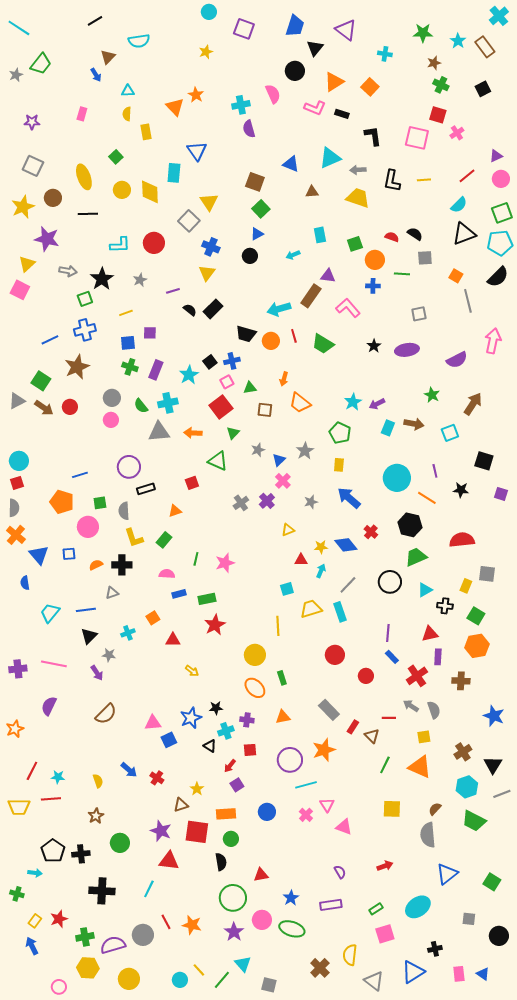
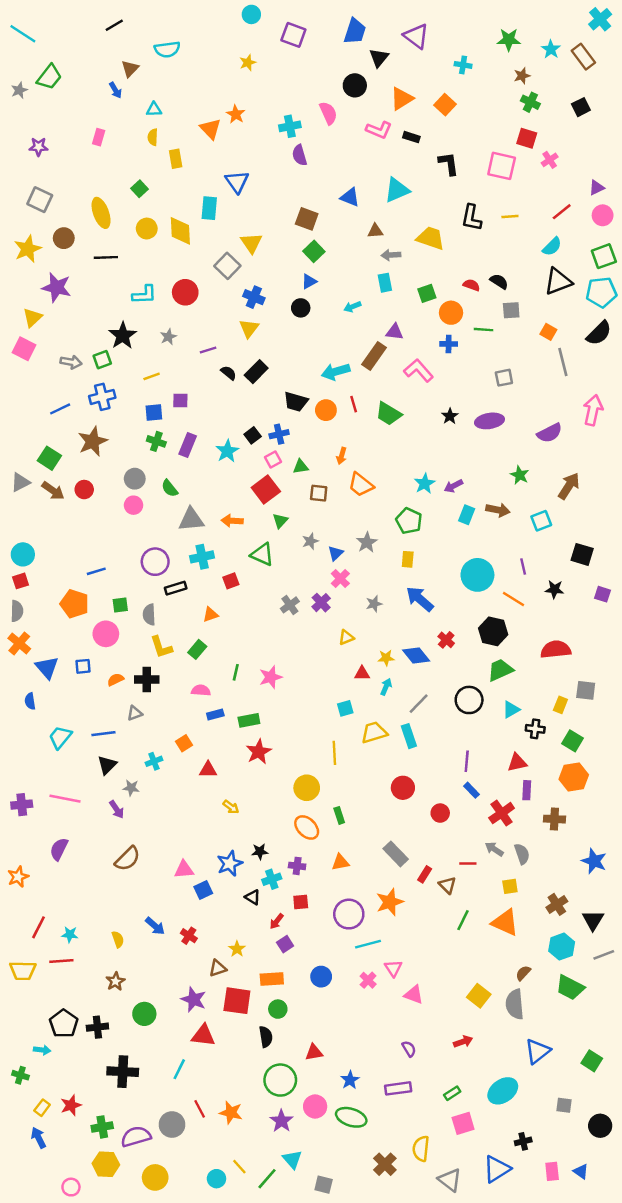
gray arrow: (358, 170) -> (391, 255), moved
gray arrow: (68, 271) -> (71, 362), moved
cyan cross: (168, 403) -> (202, 557), moved
yellow square: (392, 809) -> (479, 996), moved, turned 36

